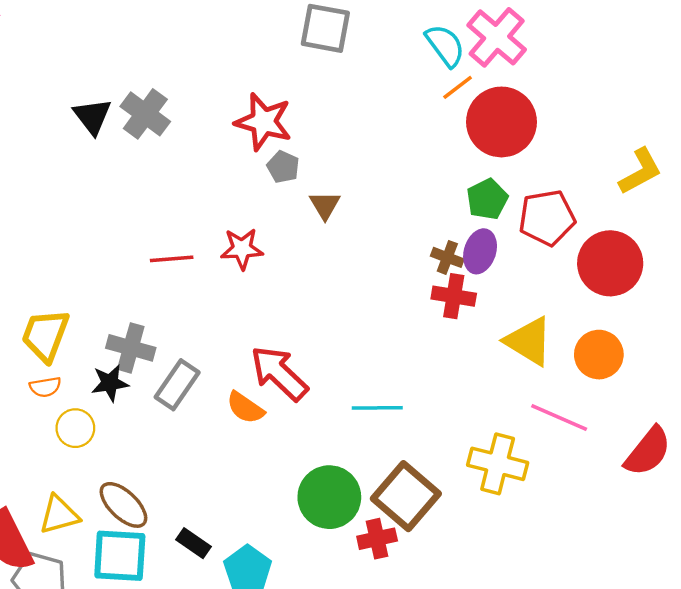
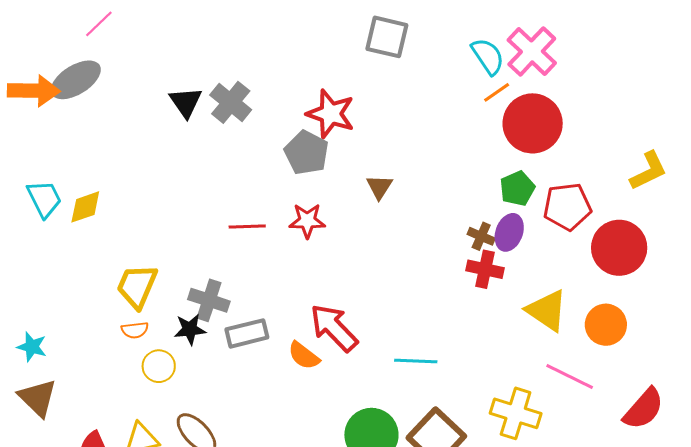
gray pentagon: (283, 167) -> (306, 153), moved, size x1.6
gray rectangle: (177, 385) -> (247, 333), turned 39

